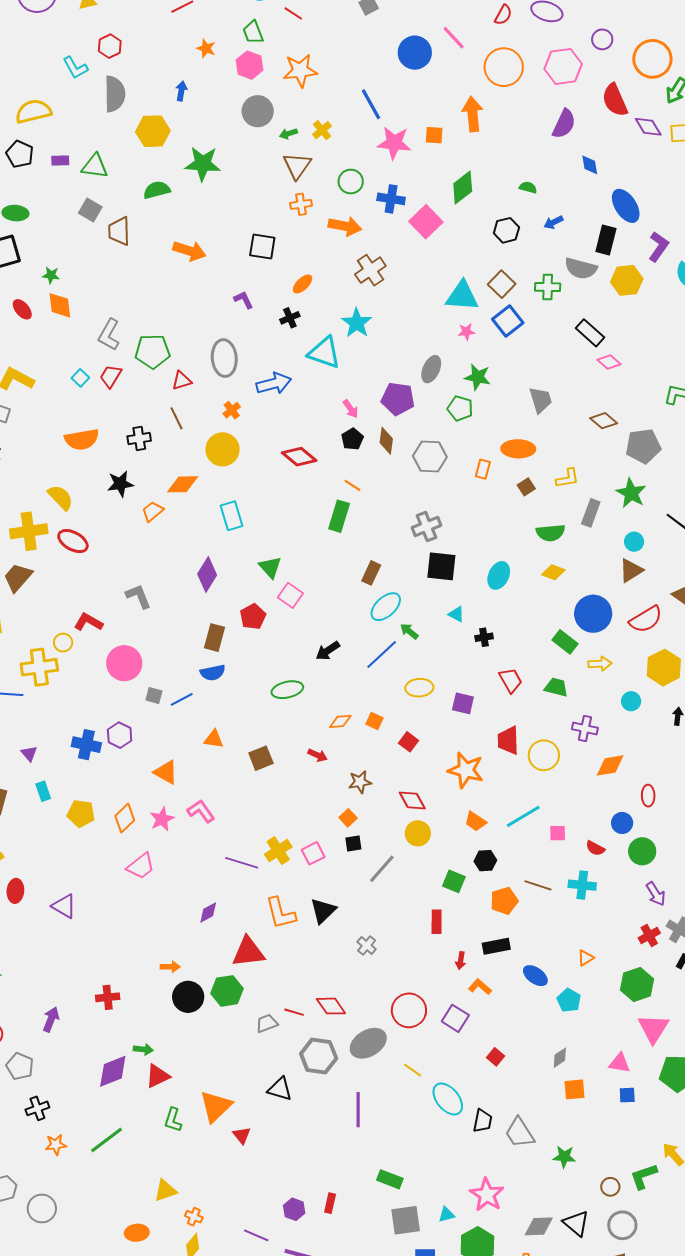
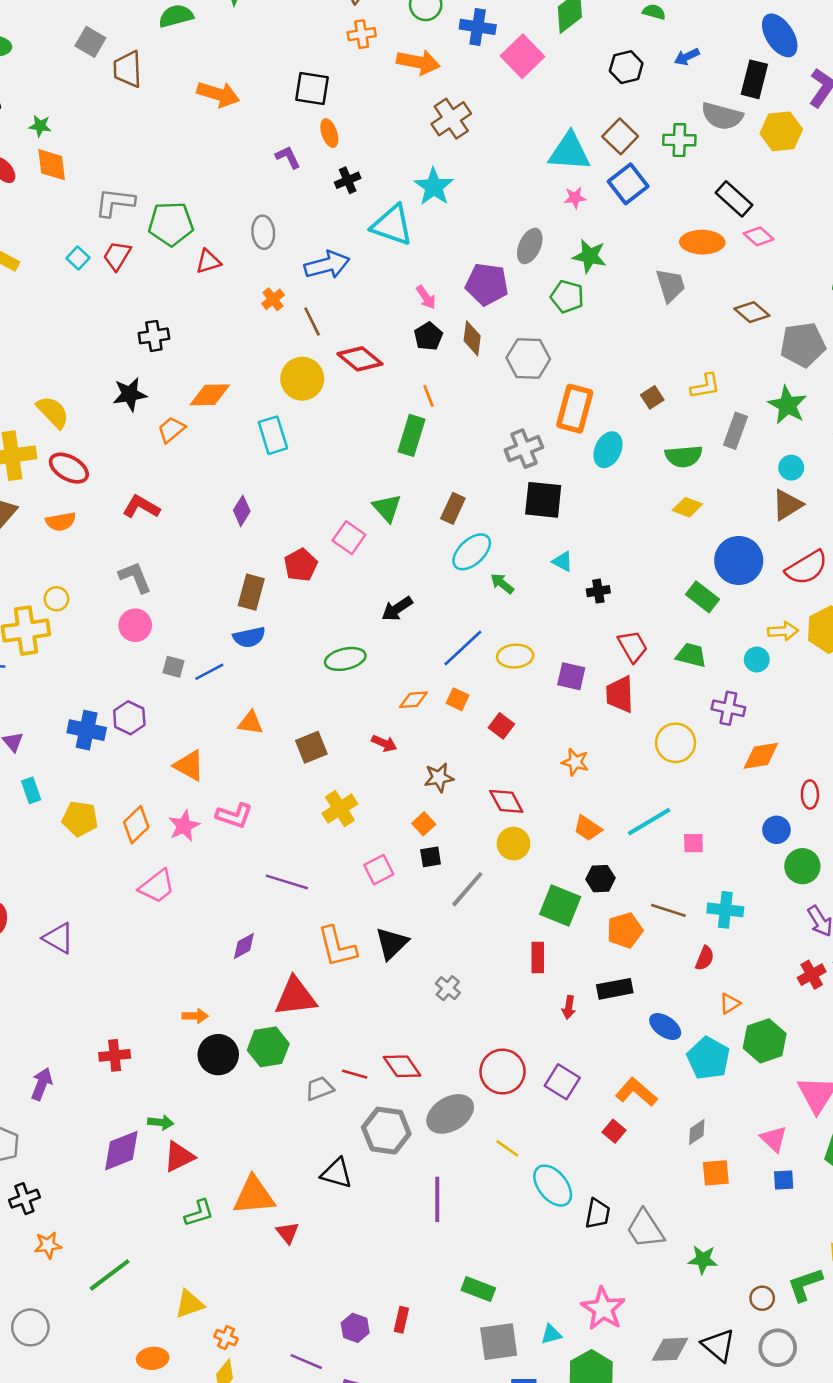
orange ellipse: (303, 284) -> (329, 133), moved, turned -65
gray L-shape: (109, 335) -> (115, 202), turned 68
gray ellipse: (224, 358) -> (263, 232), size x0.7
brown line: (177, 418) -> (312, 322), moved
orange semicircle: (82, 439) -> (61, 522), moved, size x0.7
yellow circle: (223, 449) -> (302, 379), moved
orange ellipse: (518, 449) -> (702, 242), moved
orange rectangle: (483, 469) -> (575, 409), moved, size x1.8
orange line: (352, 485) -> (429, 396), turned 36
green triangle: (270, 567) -> (387, 508), moved
purple diamond: (207, 574) -> (242, 511), size x0.7
cyan ellipse: (499, 575) -> (608, 450), moved
gray L-shape: (138, 596) -> (135, 577), moved
red L-shape: (88, 622) -> (141, 507), moved
blue line: (382, 654) -> (463, 648), moved
pink circle: (124, 663) -> (135, 625), size x0.7
yellow arrow: (600, 664) -> (783, 631), moved
cyan circle: (631, 701) -> (757, 659), moved
red trapezoid: (508, 740) -> (620, 694), moved
orange star: (466, 770) -> (575, 762), size x0.6
pink L-shape: (201, 811) -> (234, 816), turned 144
red semicircle: (595, 848) -> (705, 958), moved, turned -96
yellow cross: (278, 851) -> (340, 809), moved
green square: (454, 881) -> (560, 905), size x1.4
green hexagon: (637, 984) -> (765, 1041), moved
orange L-shape: (480, 987) -> (636, 1092), moved, size x1.4
cyan pentagon: (569, 1000) -> (708, 1058), size x1.4
pink triangle: (620, 1063) -> (774, 1139), turned 35
orange triangle: (216, 1106) -> (254, 1196), turned 39
green L-shape: (173, 1120) -> (199, 1213), turned -125
green line: (106, 1140) -> (110, 1275), moved

